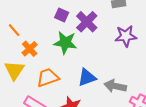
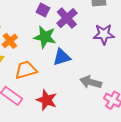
blue triangle: (87, 77) -> (62, 57), moved

